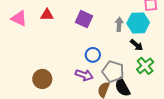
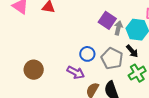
purple square: (84, 19) -> (107, 20), moved
gray pentagon: (113, 71) -> (112, 58), moved

